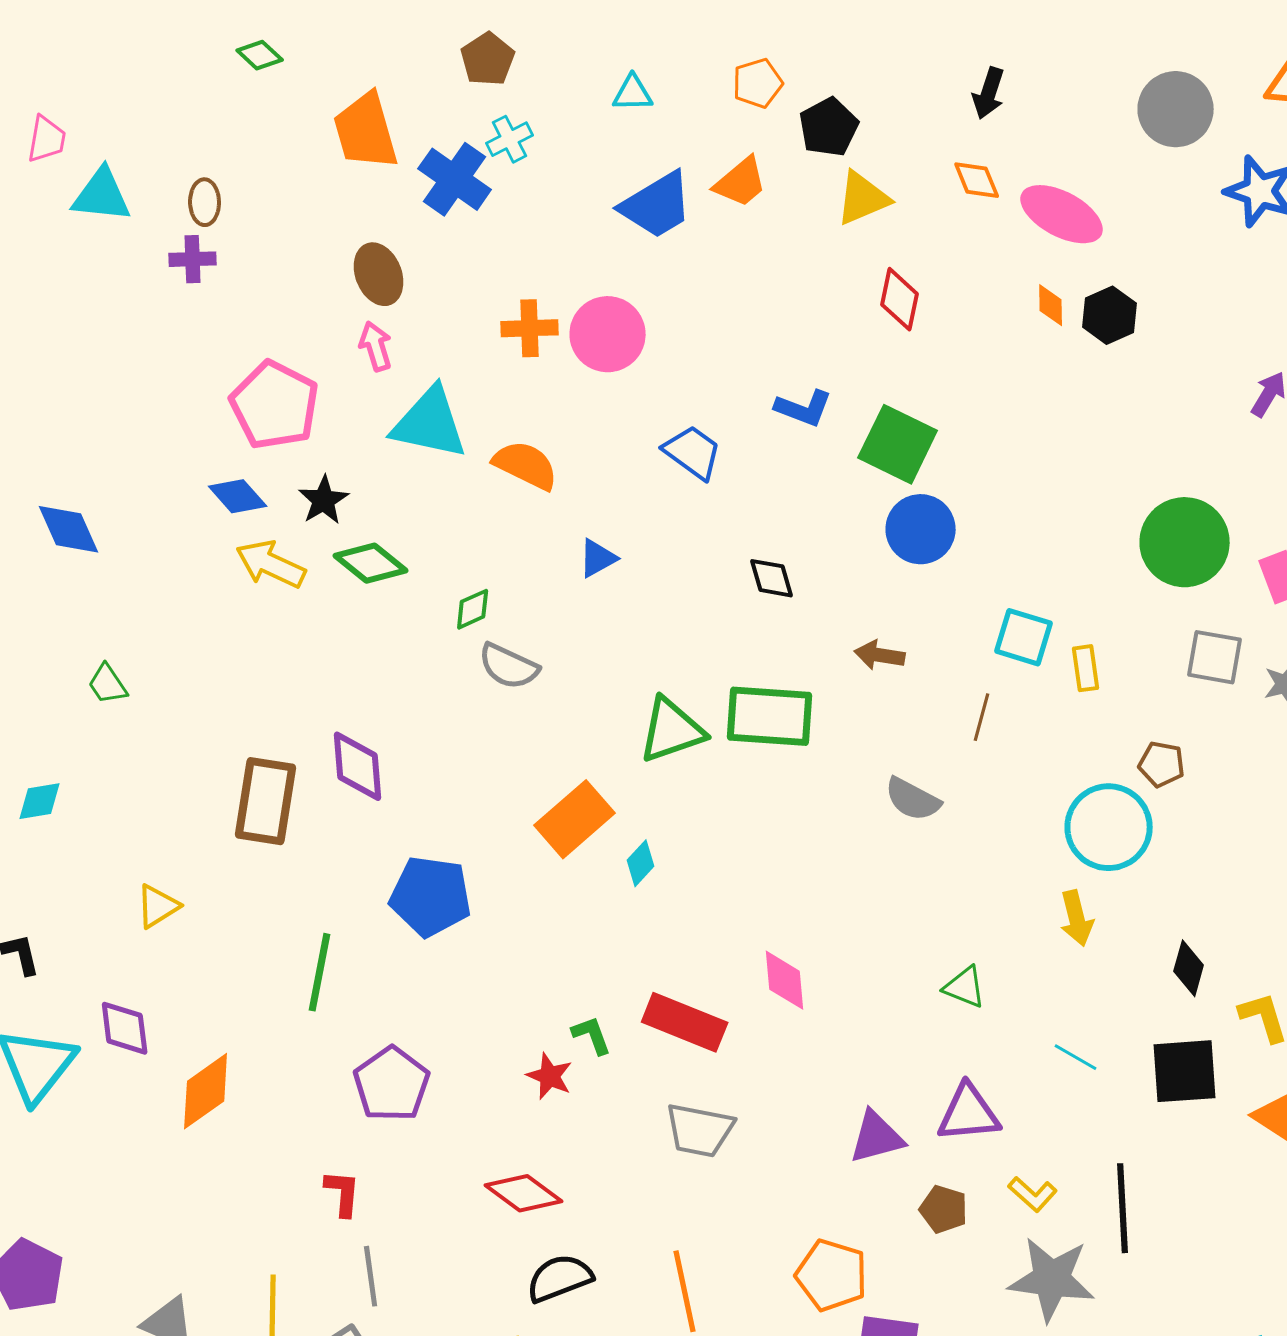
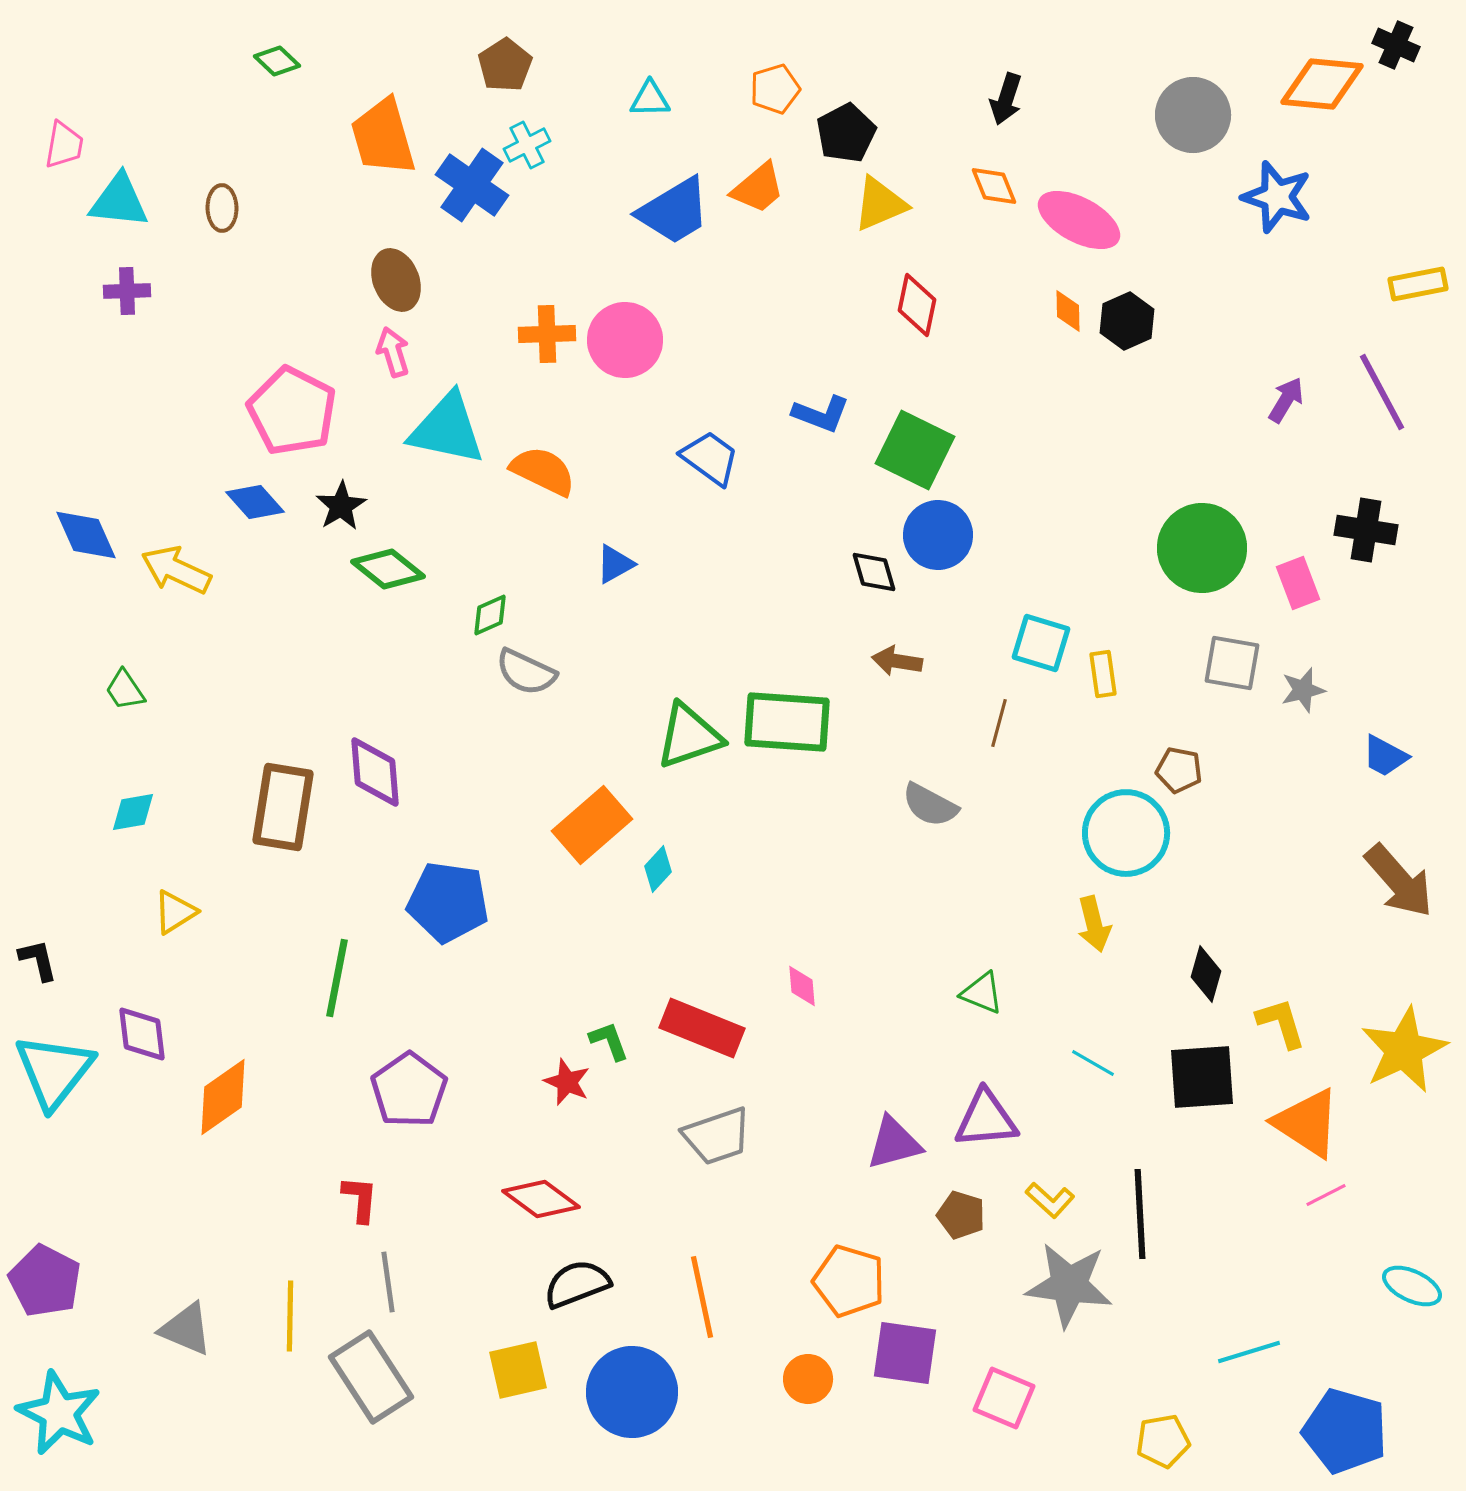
purple cross: (193, 259) -> (127, 291), moved
yellow arrow: (271, 564) -> (176, 570), moved
black diamond: (772, 578) -> (874, 572), moved
cyan diamond: (40, 801) -> (133, 812), moved
pink diamond: (785, 980) -> (802, 986), size x0.7
gray trapezoid: (700, 1130) -> (717, 1136), turned -30

